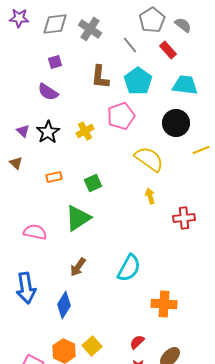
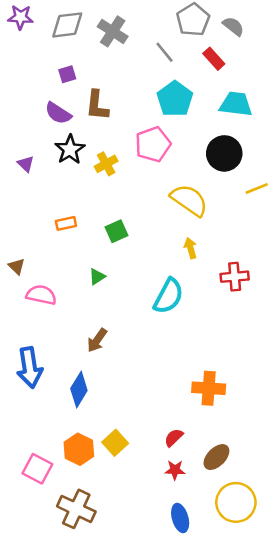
brown L-shape: (100, 77) -> (97, 105), moved
black star: (48, 132) -> (70, 150), moved
brown triangle: (16, 163) -> (17, 266), moved
green triangle: (78, 218) -> (97, 277), size x0.5
cyan semicircle: (129, 268) -> (168, 296), moved

